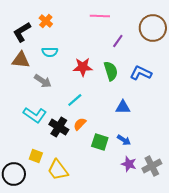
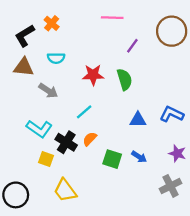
blue L-shape: (141, 73) -> (172, 114), moved
yellow square: (36, 156) -> (46, 159), moved
purple star: (129, 164) -> (177, 153), moved

